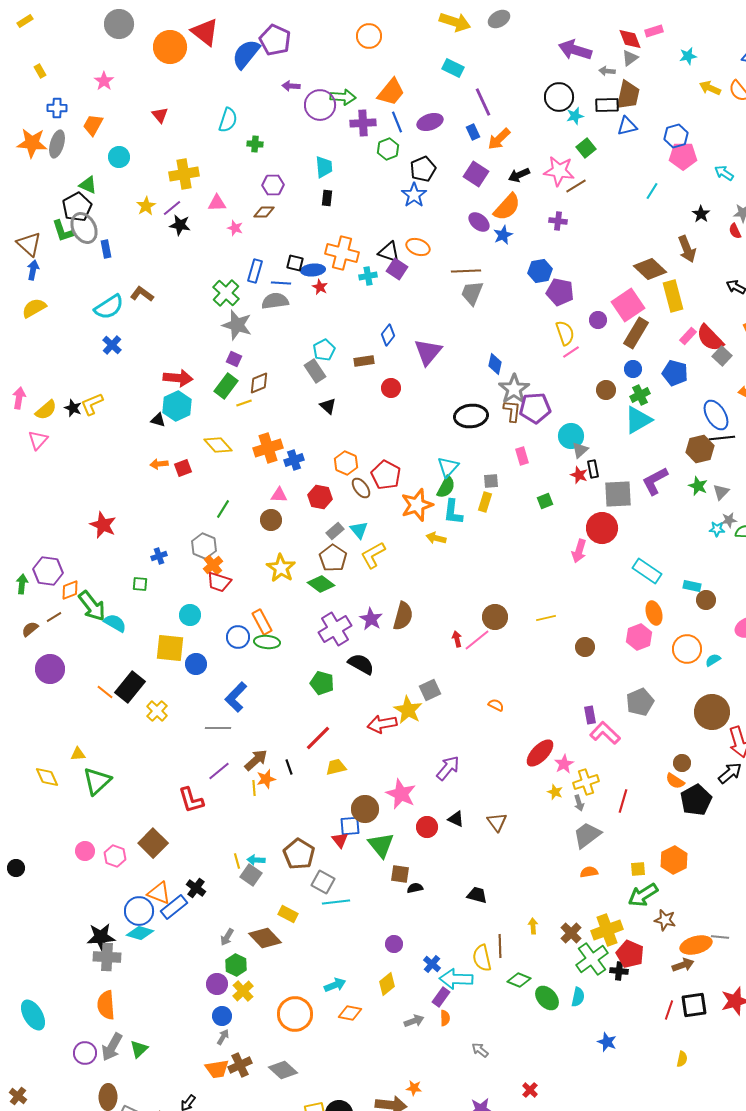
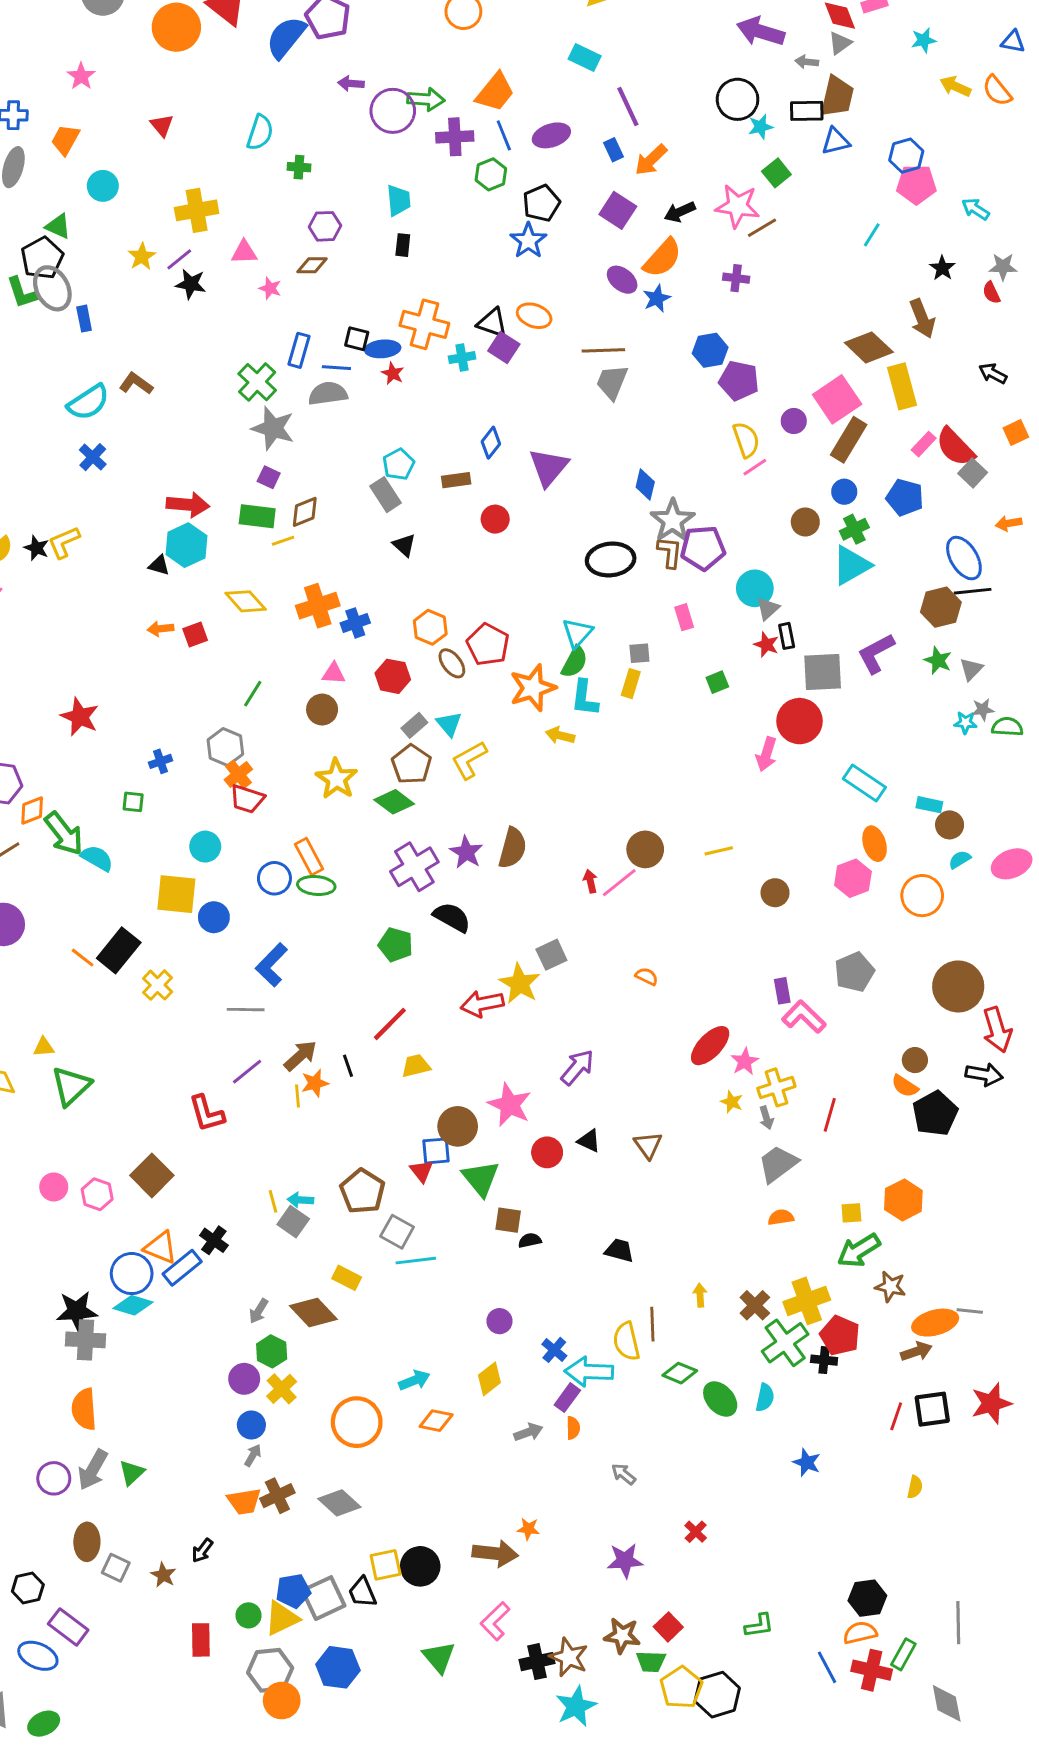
green rectangle: (226, 386) -> (257, 516), turned 60
cyan semicircle: (713, 660) -> (960, 860), moved
black arrow: (730, 773) -> (984, 1074), turned 50

